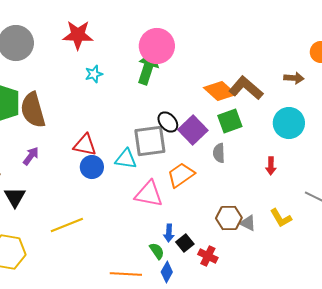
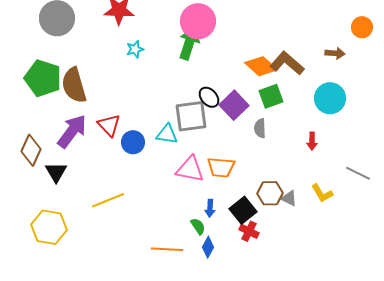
red triangle: (85, 145) -> (109, 125), moved, turned 35
purple arrow: (31, 156) -> (72, 131), size x1.8
orange trapezoid: (181, 175) -> (221, 167), moved, turned -140
black square: (185, 243) -> (243, 210), moved, size x1.5

